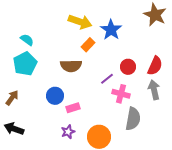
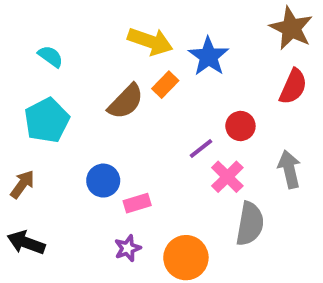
cyan semicircle: (27, 40) -> (51, 56), moved
brown semicircle: (71, 66) -> (126, 102), moved, turned -45
red semicircle: (155, 66) -> (293, 87), moved
pink cross: (121, 94) -> (227, 177), turned 30

